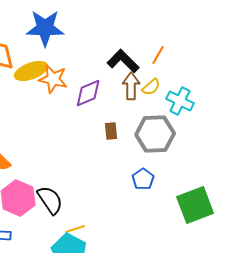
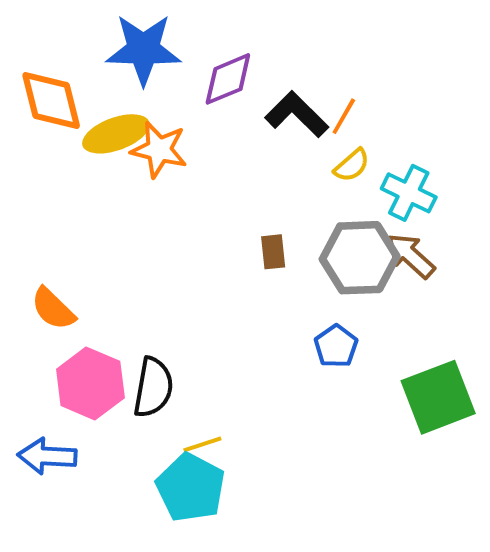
orange line: (158, 55) -> (344, 116), moved
brown arrow: (131, 86) -> (411, 256), moved, turned -48
purple diamond: (88, 93) -> (228, 79), moved
black semicircle: (50, 200) -> (153, 387), turned 44

